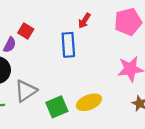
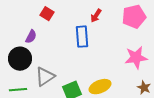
red square: (26, 31) -> (47, 14), moved

